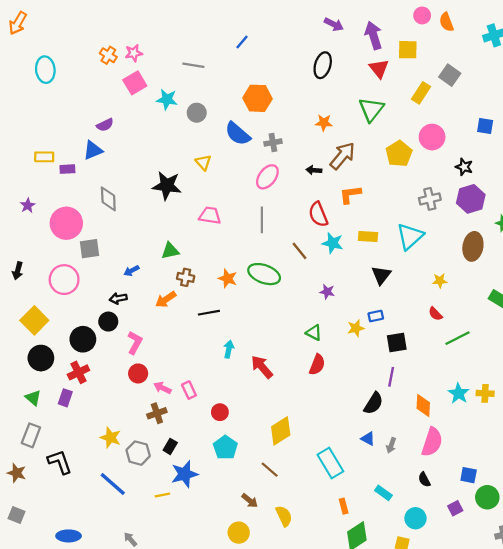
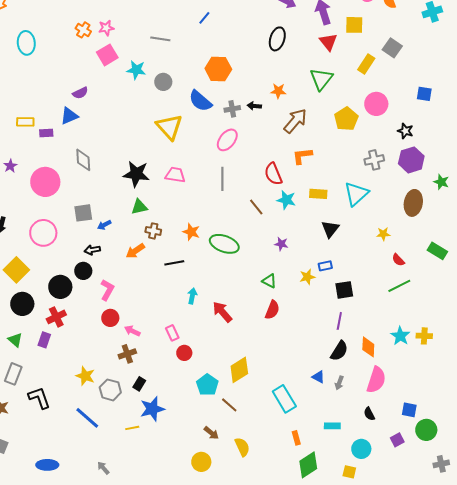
yellow triangle: (203, 162) -> (169, 127), size x1.8
black arrow: (314, 170) -> (254, 106), moved
black star: (167, 186) -> (136, 174), moved
gray square: (90, 249) -> (83, 213), moved
green ellipse: (264, 274) -> (224, 244), moved
red semicircle: (435, 314) -> (398, 260), moved
pink rectangle: (189, 390) -> (172, 333), moved
black semicircle: (373, 403) -> (339, 351), moved
cyan pentagon: (225, 448) -> (207, 385), moved
cyan rectangle: (383, 493) -> (332, 426), turned -35

